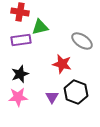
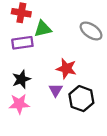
gray ellipse: (82, 41) -> (91, 31), moved
purple triangle: (52, 97) -> (56, 90), moved

